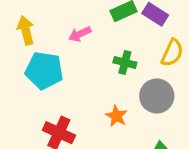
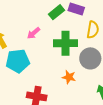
green cross: (125, 62) -> (66, 43), size x1.6

